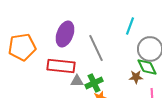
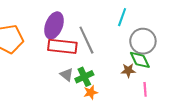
red rectangle: (61, 66) -> (62, 46), moved
gray triangle: (77, 81) -> (67, 75), turned 40

